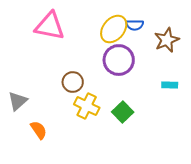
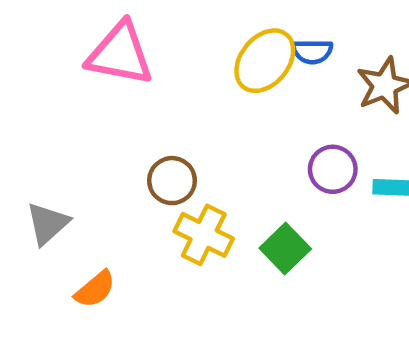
purple circle: (119, 60) -> (333, 169), moved, size x0.7
orange semicircle: (39, 130) -> (95, 289), turned 84

